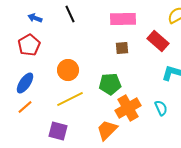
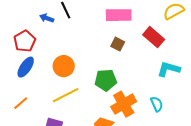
blue arrow: (35, 18) -> (47, 18), moved
brown square: (122, 48) -> (118, 44), turned 32
blue ellipse: (25, 83) -> (26, 67), moved

